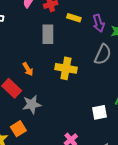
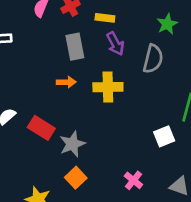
purple arrow: (99, 23) -> (115, 44), moved
orange arrow: (28, 69) -> (66, 82), moved, turned -48
orange square: (18, 129) -> (76, 178), moved

